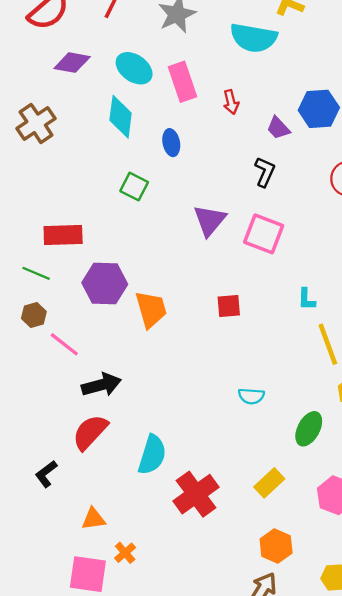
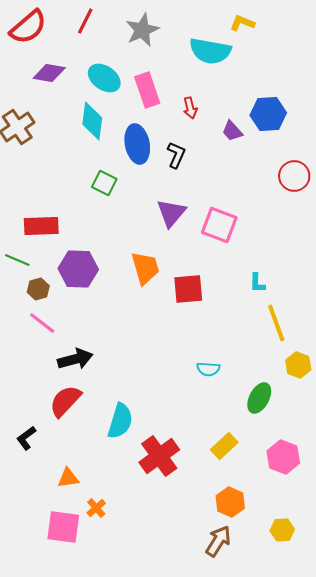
blue ellipse: (171, 143) -> (137, 144), size x1.6
black L-shape: (265, 172) -> (176, 155), moved
red square: (229, 306) -> (188, 289), size x1.4
orange trapezoid: (151, 309) -> (145, 268), moved
brown hexagon: (34, 315) -> (38, 289), moved

